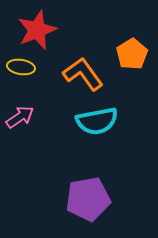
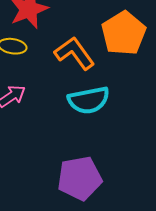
orange pentagon: (132, 54) -> (124, 33), size x1.4

